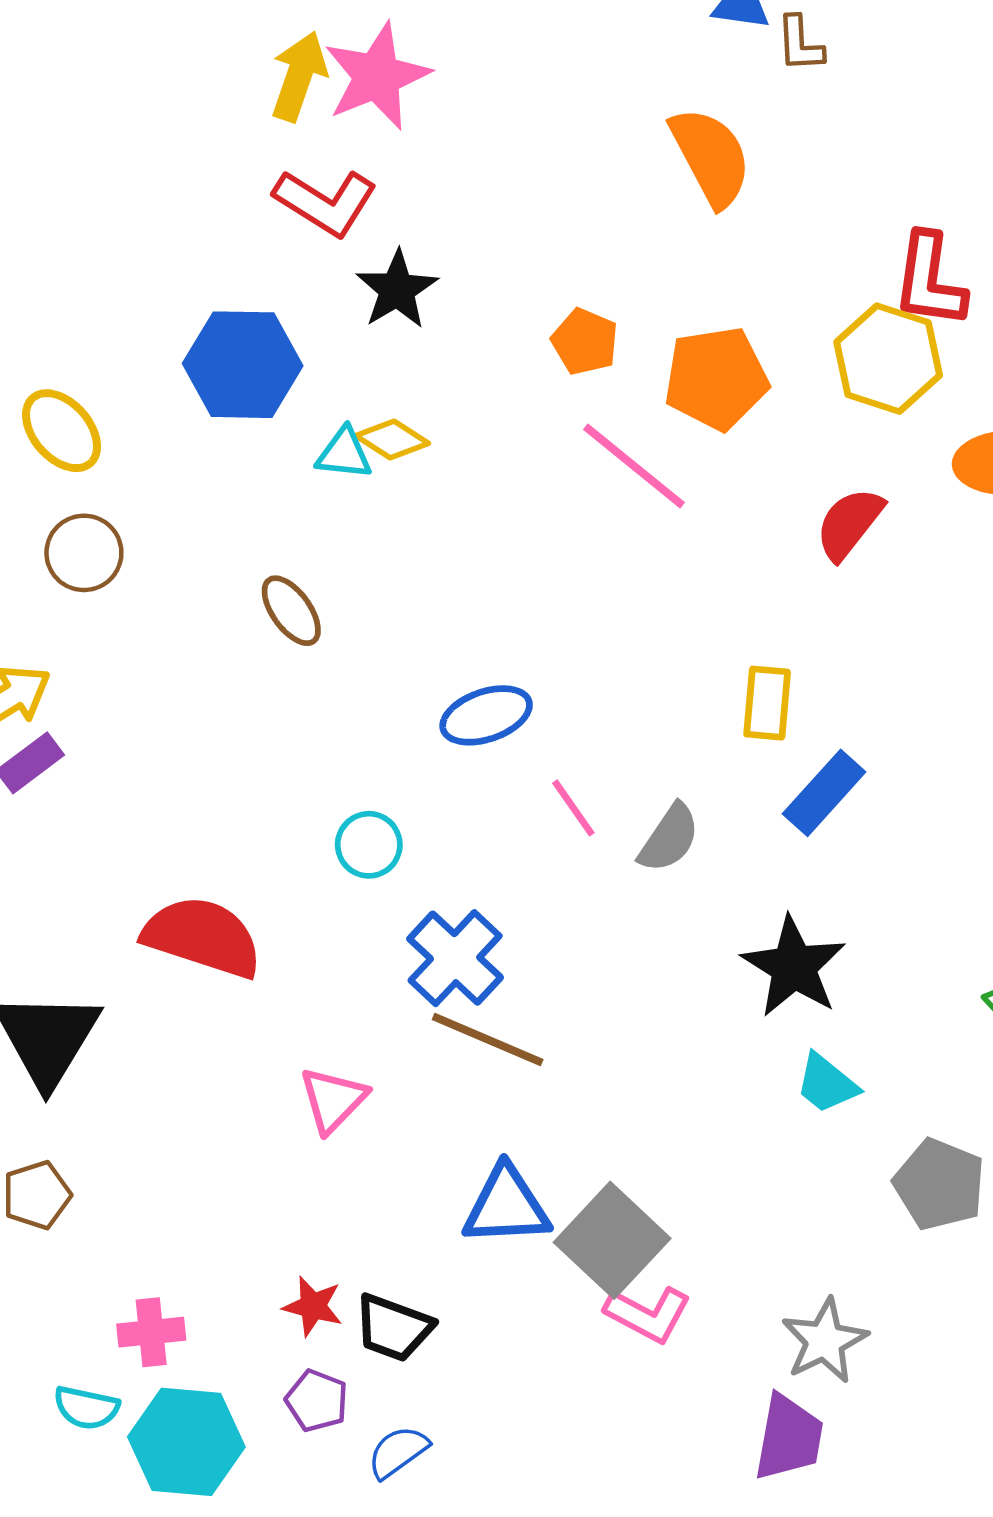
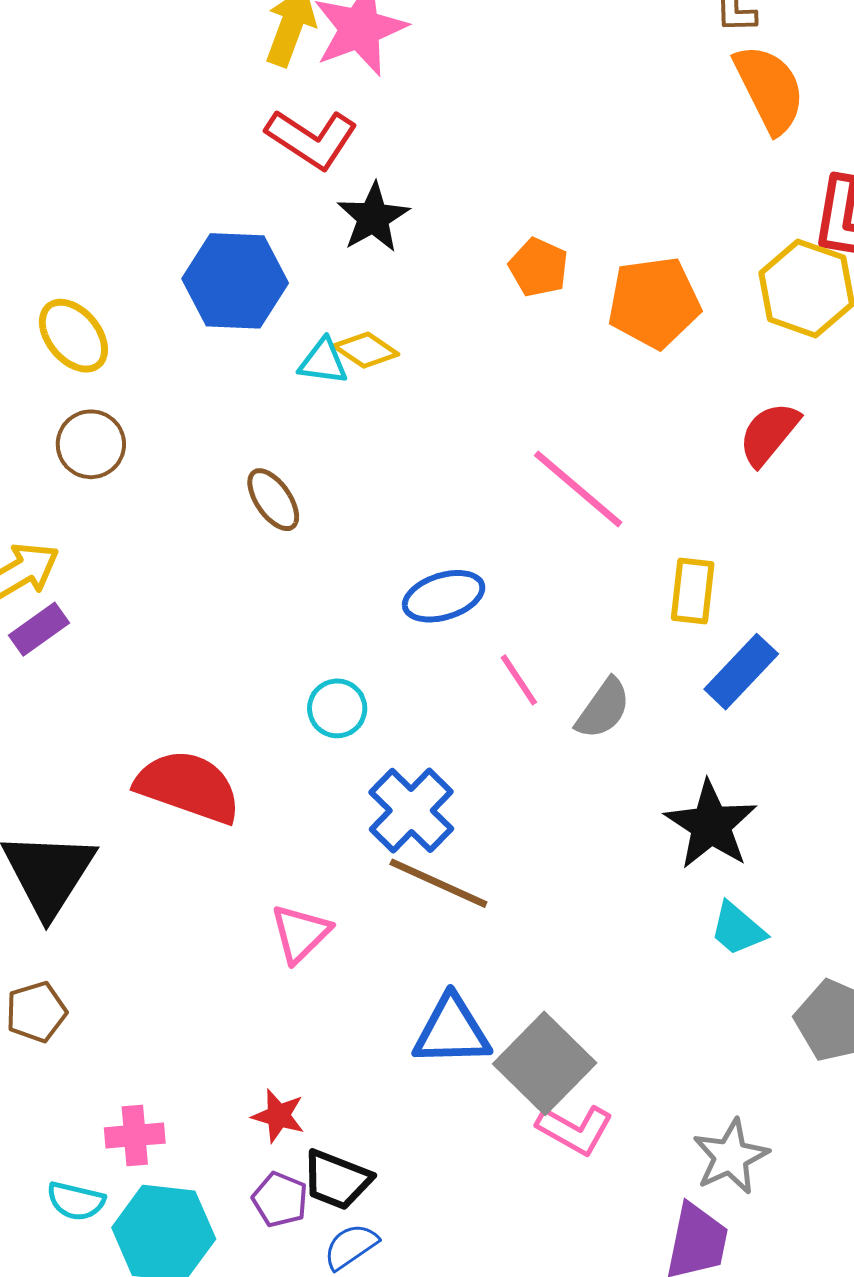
orange semicircle: (711, 157) -> (769, 89), moved
pink line: (634, 466) -> (578, 489), moved
black trapezoid: (393, 1328) -> (337, 1180), moved

